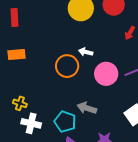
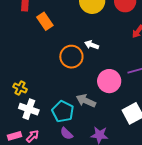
orange rectangle: (17, 55) -> (45, 21), moved, turned 54
pink circle: (106, 74) -> (109, 81), moved

